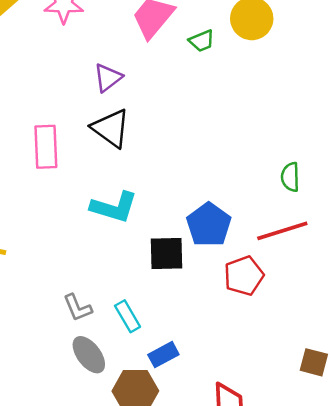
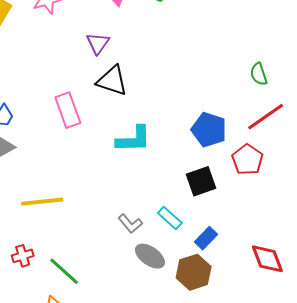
black square: (167, 254) -> (201, 181), moved

